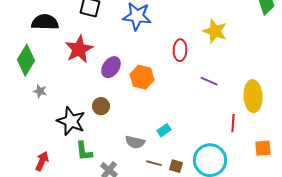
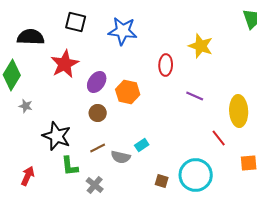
brown circle: (101, 106) -> (98, 113), moved
red line: (233, 123) -> (219, 138), turned -42
cyan rectangle: (164, 130) -> (142, 145), moved
brown line: (154, 163) -> (98, 148), moved, turned -42

